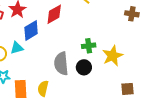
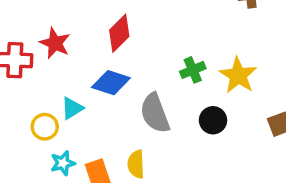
blue diamond: (31, 31) -> (111, 83), moved, turned 65
black circle: (84, 67) -> (213, 120), moved

